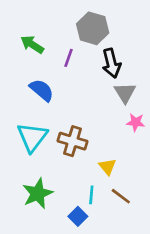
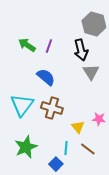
gray hexagon: (93, 28) -> (94, 24), moved
green arrow: (32, 44) -> (27, 45), moved
blue semicircle: (42, 90) -> (46, 77), moved
pink star: (136, 122) -> (99, 119), moved

